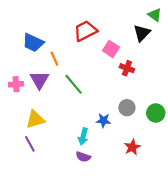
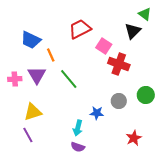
red cross: (127, 68) -> (119, 64), size x1.5
green circle: (156, 113) -> (146, 95), moved
red star: (132, 147) -> (134, 138), moved

